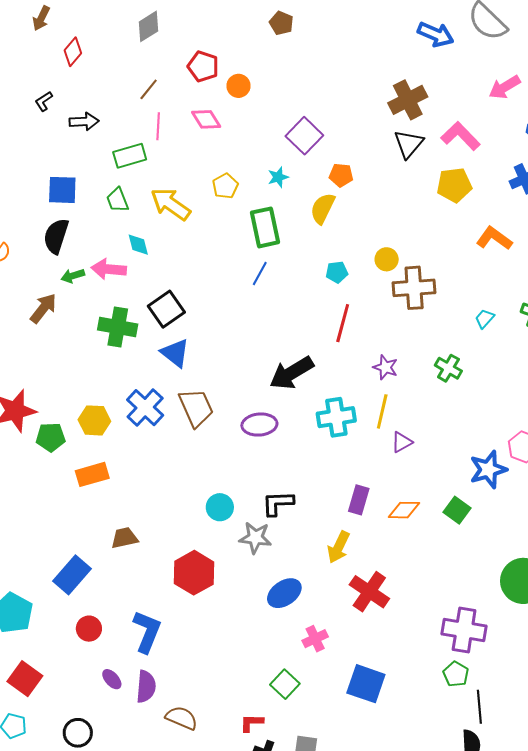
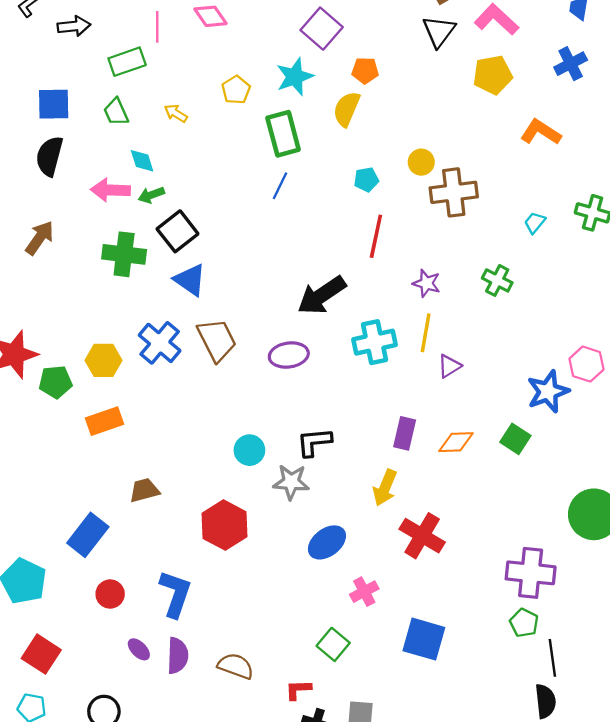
cyan star: (278, 177) -> (295, 77), size x1.6
yellow arrow: (171, 204) -> (176, 113), size x0.5
green arrow: (73, 276) -> (151, 195), moved
brown semicircle: (182, 718) -> (236, 666), moved

